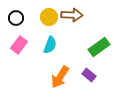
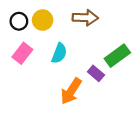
yellow circle: (49, 17) -> (43, 20), moved
purple rectangle: (89, 75) -> (96, 73), moved

